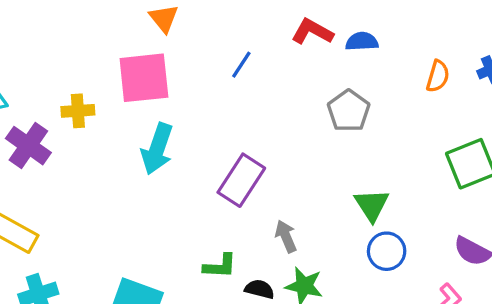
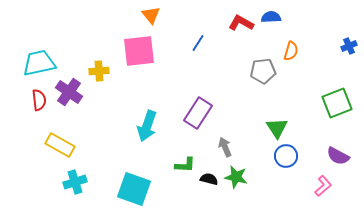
blue semicircle: (362, 42) -> (271, 17), moved
orange semicircle: (438, 76) -> (291, 51), moved
gray pentagon: (349, 111) -> (263, 71), turned 30
cyan arrow: (157, 149) -> (147, 126), moved

